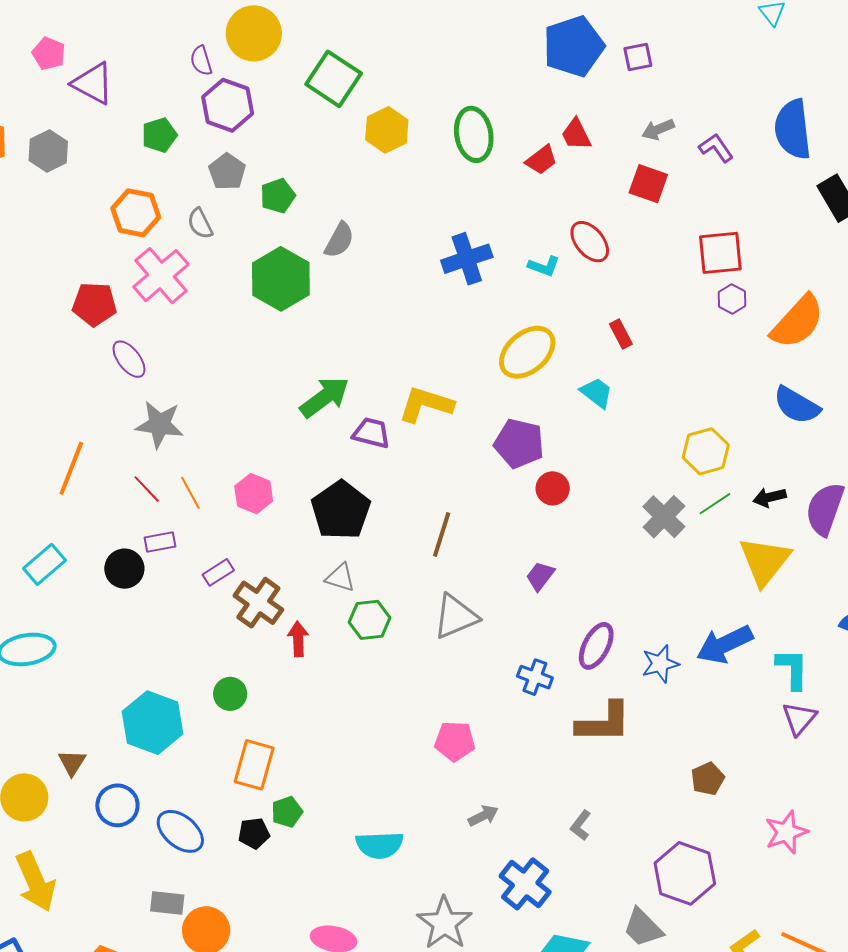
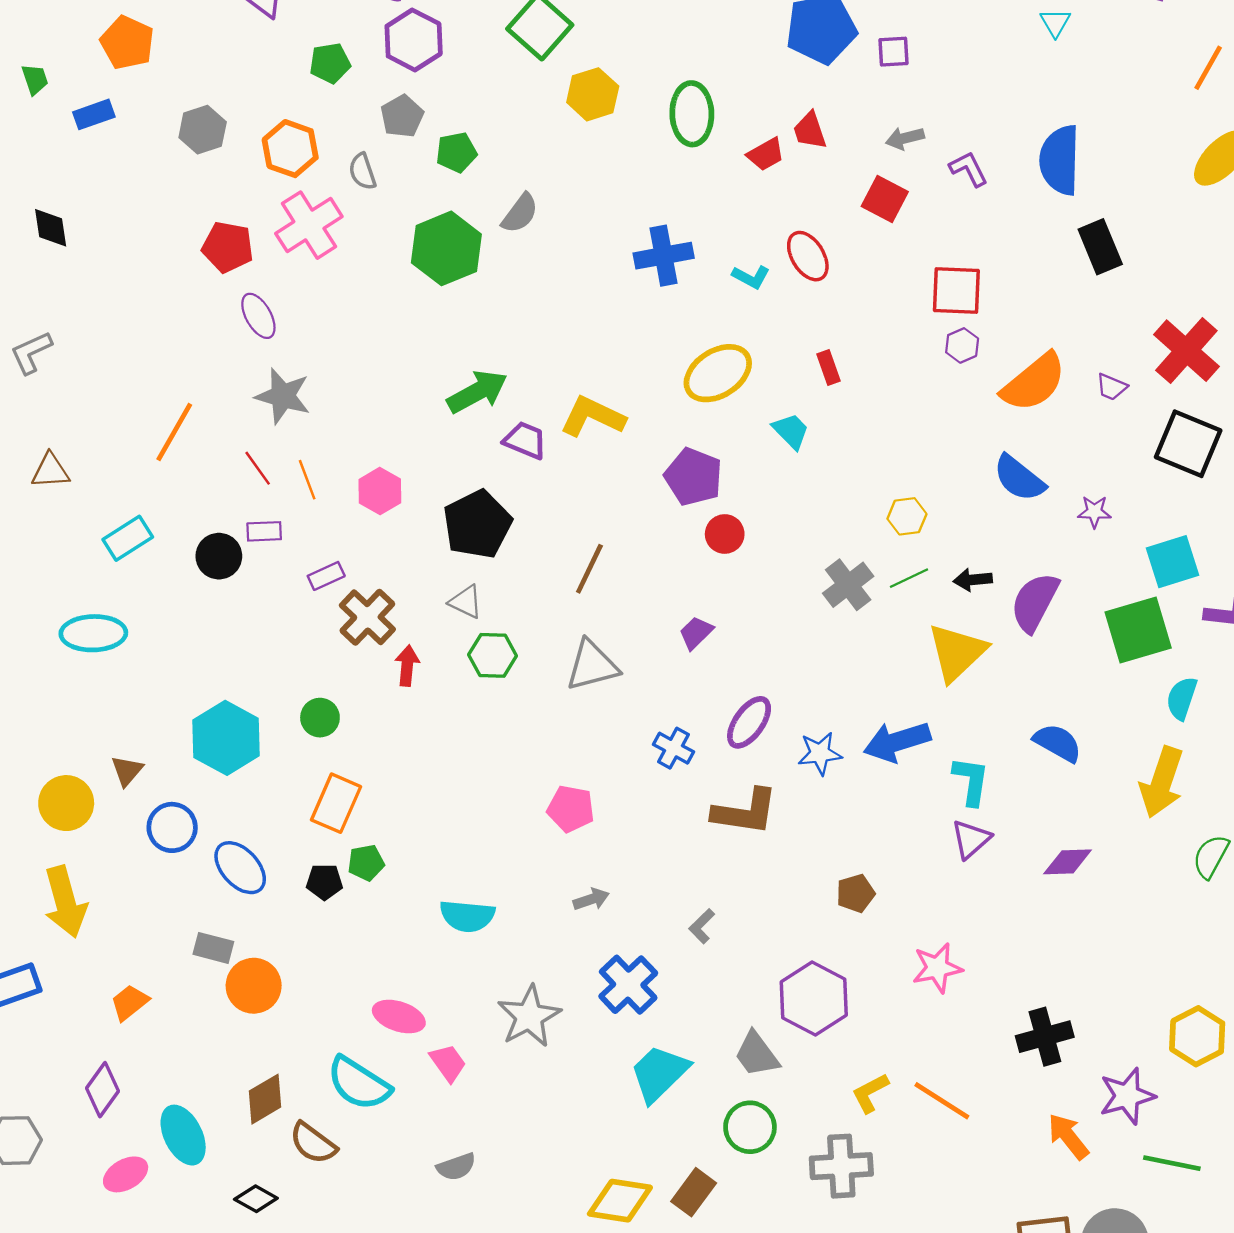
gray hexagon: (48, 151) -> (203, 130), moved
yellow hexagon: (706, 451) -> (907, 516), size x0.7

